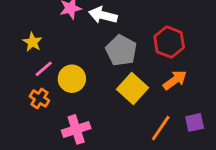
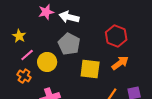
gray pentagon: (121, 50) -> (69, 44), moved
yellow square: (133, 89) -> (90, 69), turned -35

